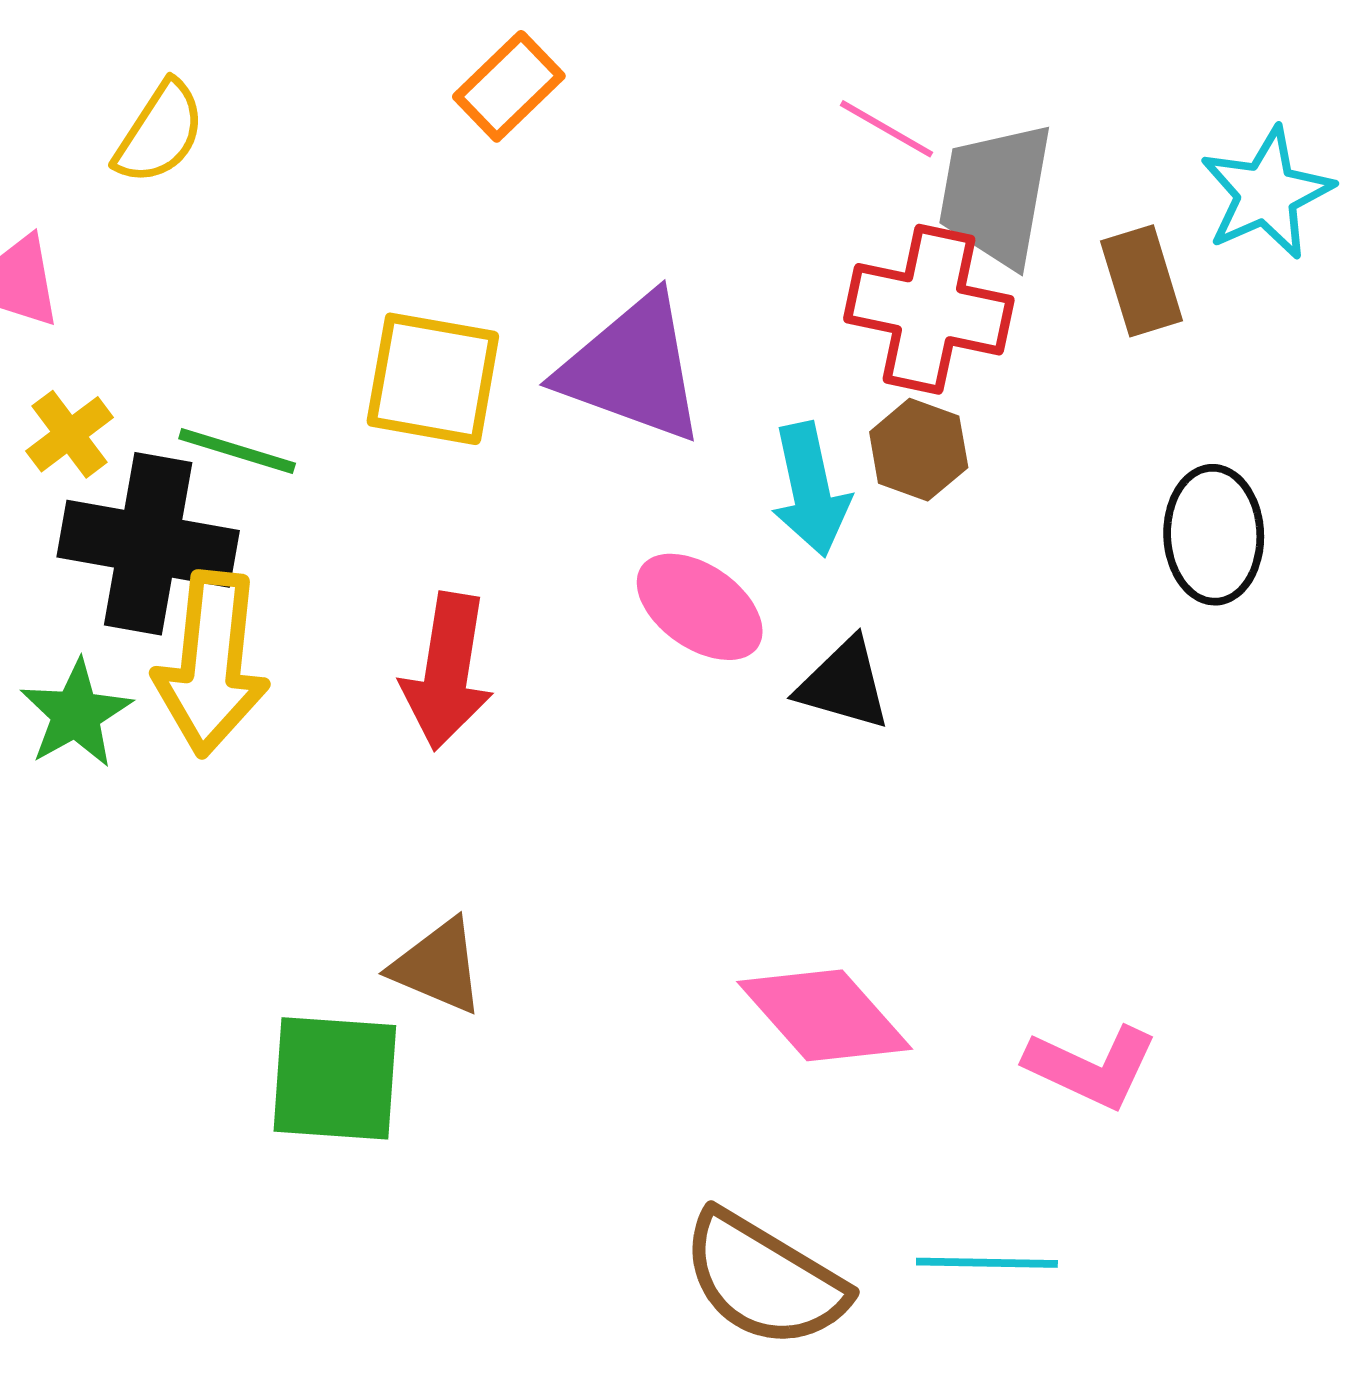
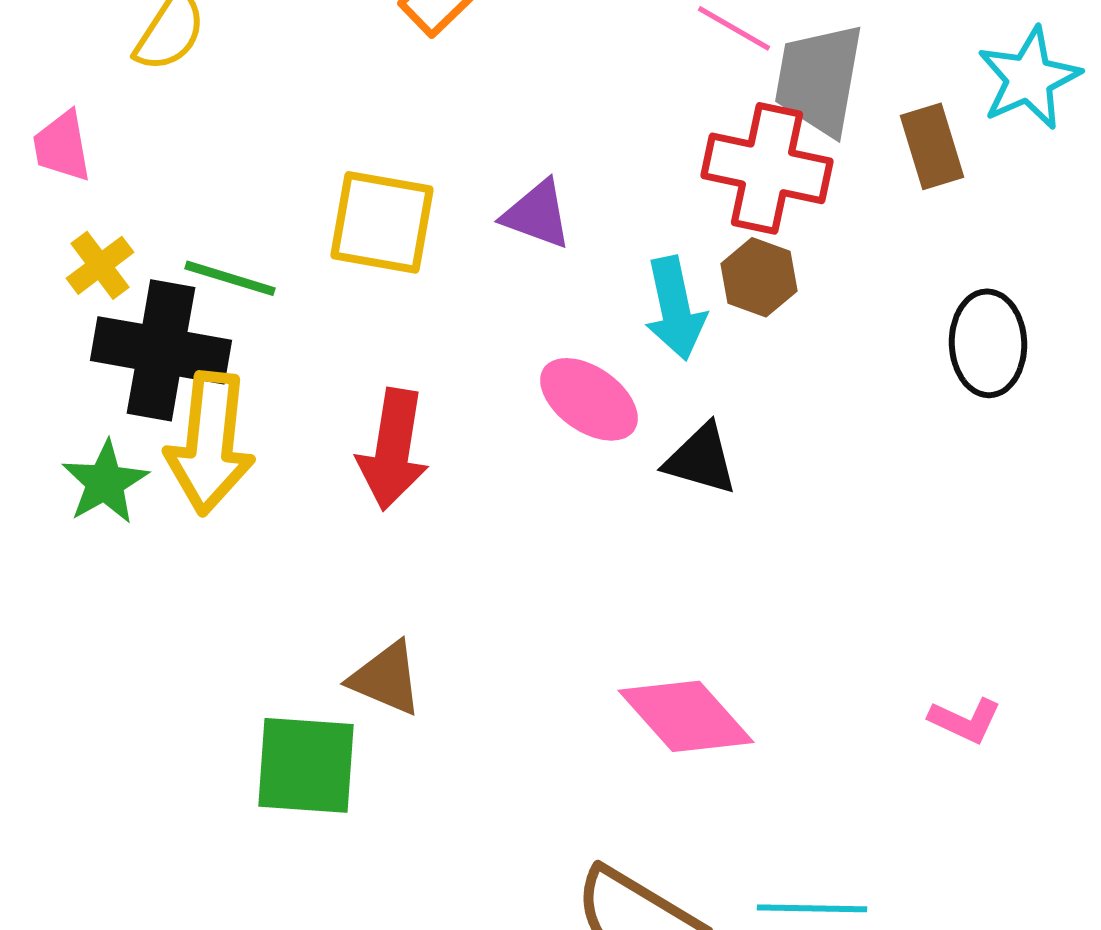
purple triangle: (633, 369) -> (537, 214), size x0.6
pink L-shape: (1091, 1067) -> (965, 720), moved, size x0.7

